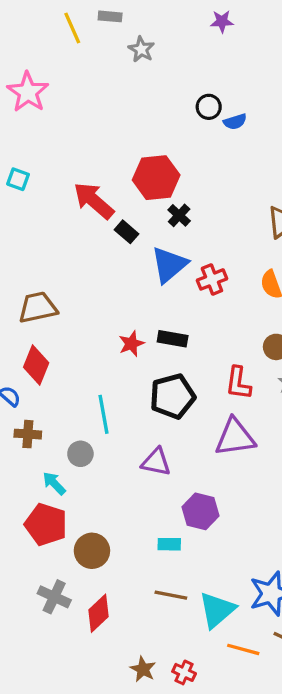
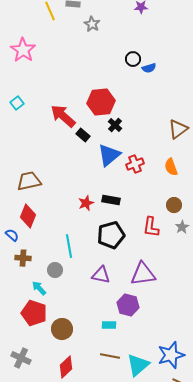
cyan square: (18, 179) -> (17, 103), turned 32
purple triangle: (235, 437) -> (143, 274), moved
gray cross: (54, 597) -> (21, 358), moved

